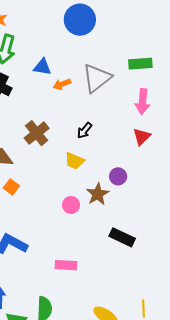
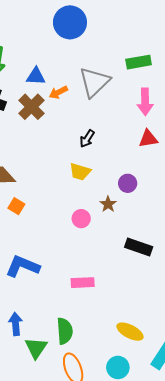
brown cross: (37, 133) -> (31, 107), moved
red triangle: (142, 137) -> (148, 139), turned 42
brown star: (98, 194) -> (108, 204), size x0.7

